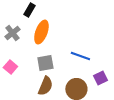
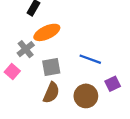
orange ellipse: (41, 32) -> (47, 32), turned 45
gray cross: (12, 33) -> (26, 49), moved

